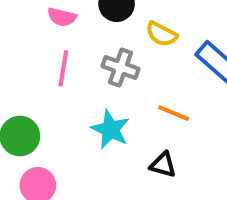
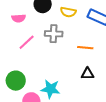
pink line: (63, 68) -> (27, 42), turned 54
cyan star: (110, 129) -> (51, 89), moved

